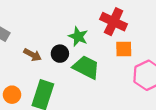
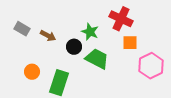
brown arrow: (33, 55) -> (48, 36), moved
orange circle: (12, 95) -> (32, 72), moved

